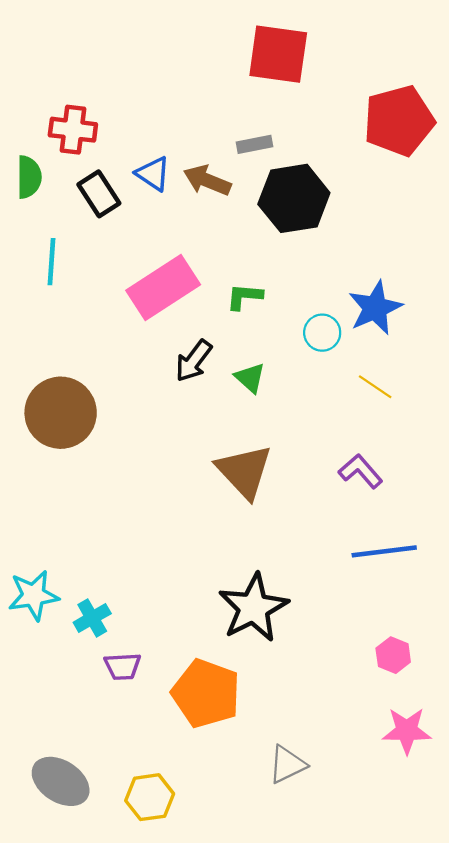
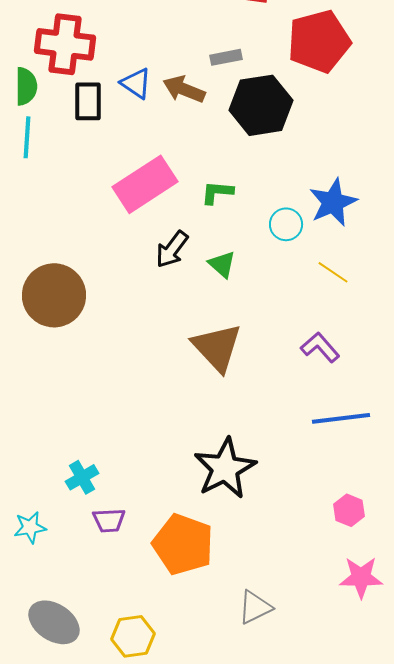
red pentagon: (399, 121) -> (319, 41), moved
red cross: (73, 130) -> (65, 44), size x1.4
black rectangle: (99, 194) -> (88, 101), turned 33
cyan line: (52, 262) -> (27, 137), moved
cyan star: (34, 595) -> (30, 527), moved, size x0.7

